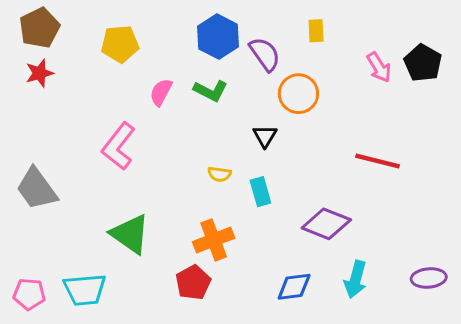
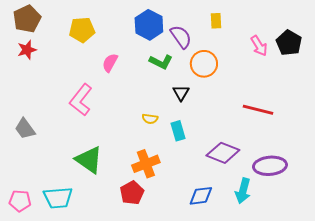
green L-shape: (211, 91) -> (161, 62), moved
gray trapezoid: (37, 189) -> (25, 129), size x0.7
purple ellipse: (429, 278) -> (270, 166), moved, size x1.4

